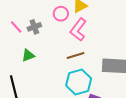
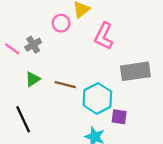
pink L-shape: (78, 30) -> (104, 36), moved
brown line: (75, 56) -> (65, 85), moved, turned 42

